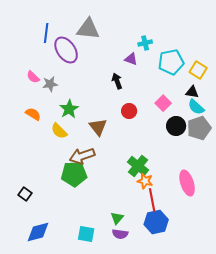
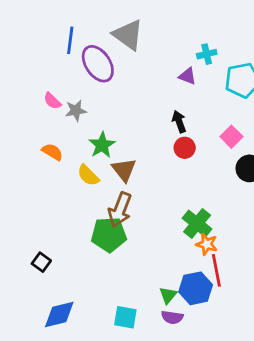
gray triangle: (88, 29) -> (128, 35), turned 30
black arrow: (117, 81) -> (179, 122), moved
brown triangle: (98, 127) -> (124, 170), moved
brown arrow: (82, 156) -> (120, 210), turned -50
blue hexagon: (156, 222) -> (196, 288), moved

